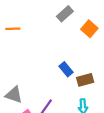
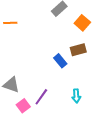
brown rectangle: (85, 80) -> (78, 50), moved

